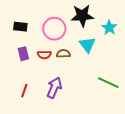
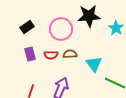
black rectangle: (20, 27) -> (27, 27), turned -40
cyan triangle: (87, 45) -> (94, 64), moved

